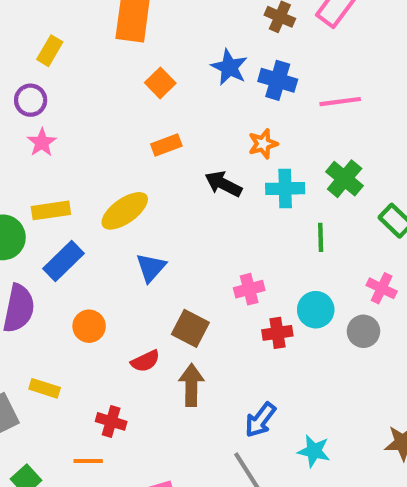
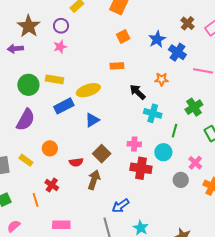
cyan cross: (285, 189) -> (153, 113), moved
blue rectangle: (64, 261) -> (64, 106), moved
cyan circle: (316, 310) -> (163, 152), moved
orange circle: (89, 326) -> (50, 148), moved
red cross: (277, 333) -> (141, 168), size x1.5
orange line: (88, 461) -> (36, 200), turned 56

